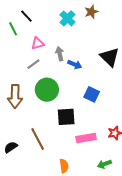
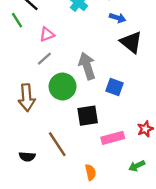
gray arrow: (60, 54) -> (87, 66), moved, size x1.6
blue arrow: (75, 64) -> (118, 18), moved
black semicircle: (11, 147) -> (27, 157), turned -136

